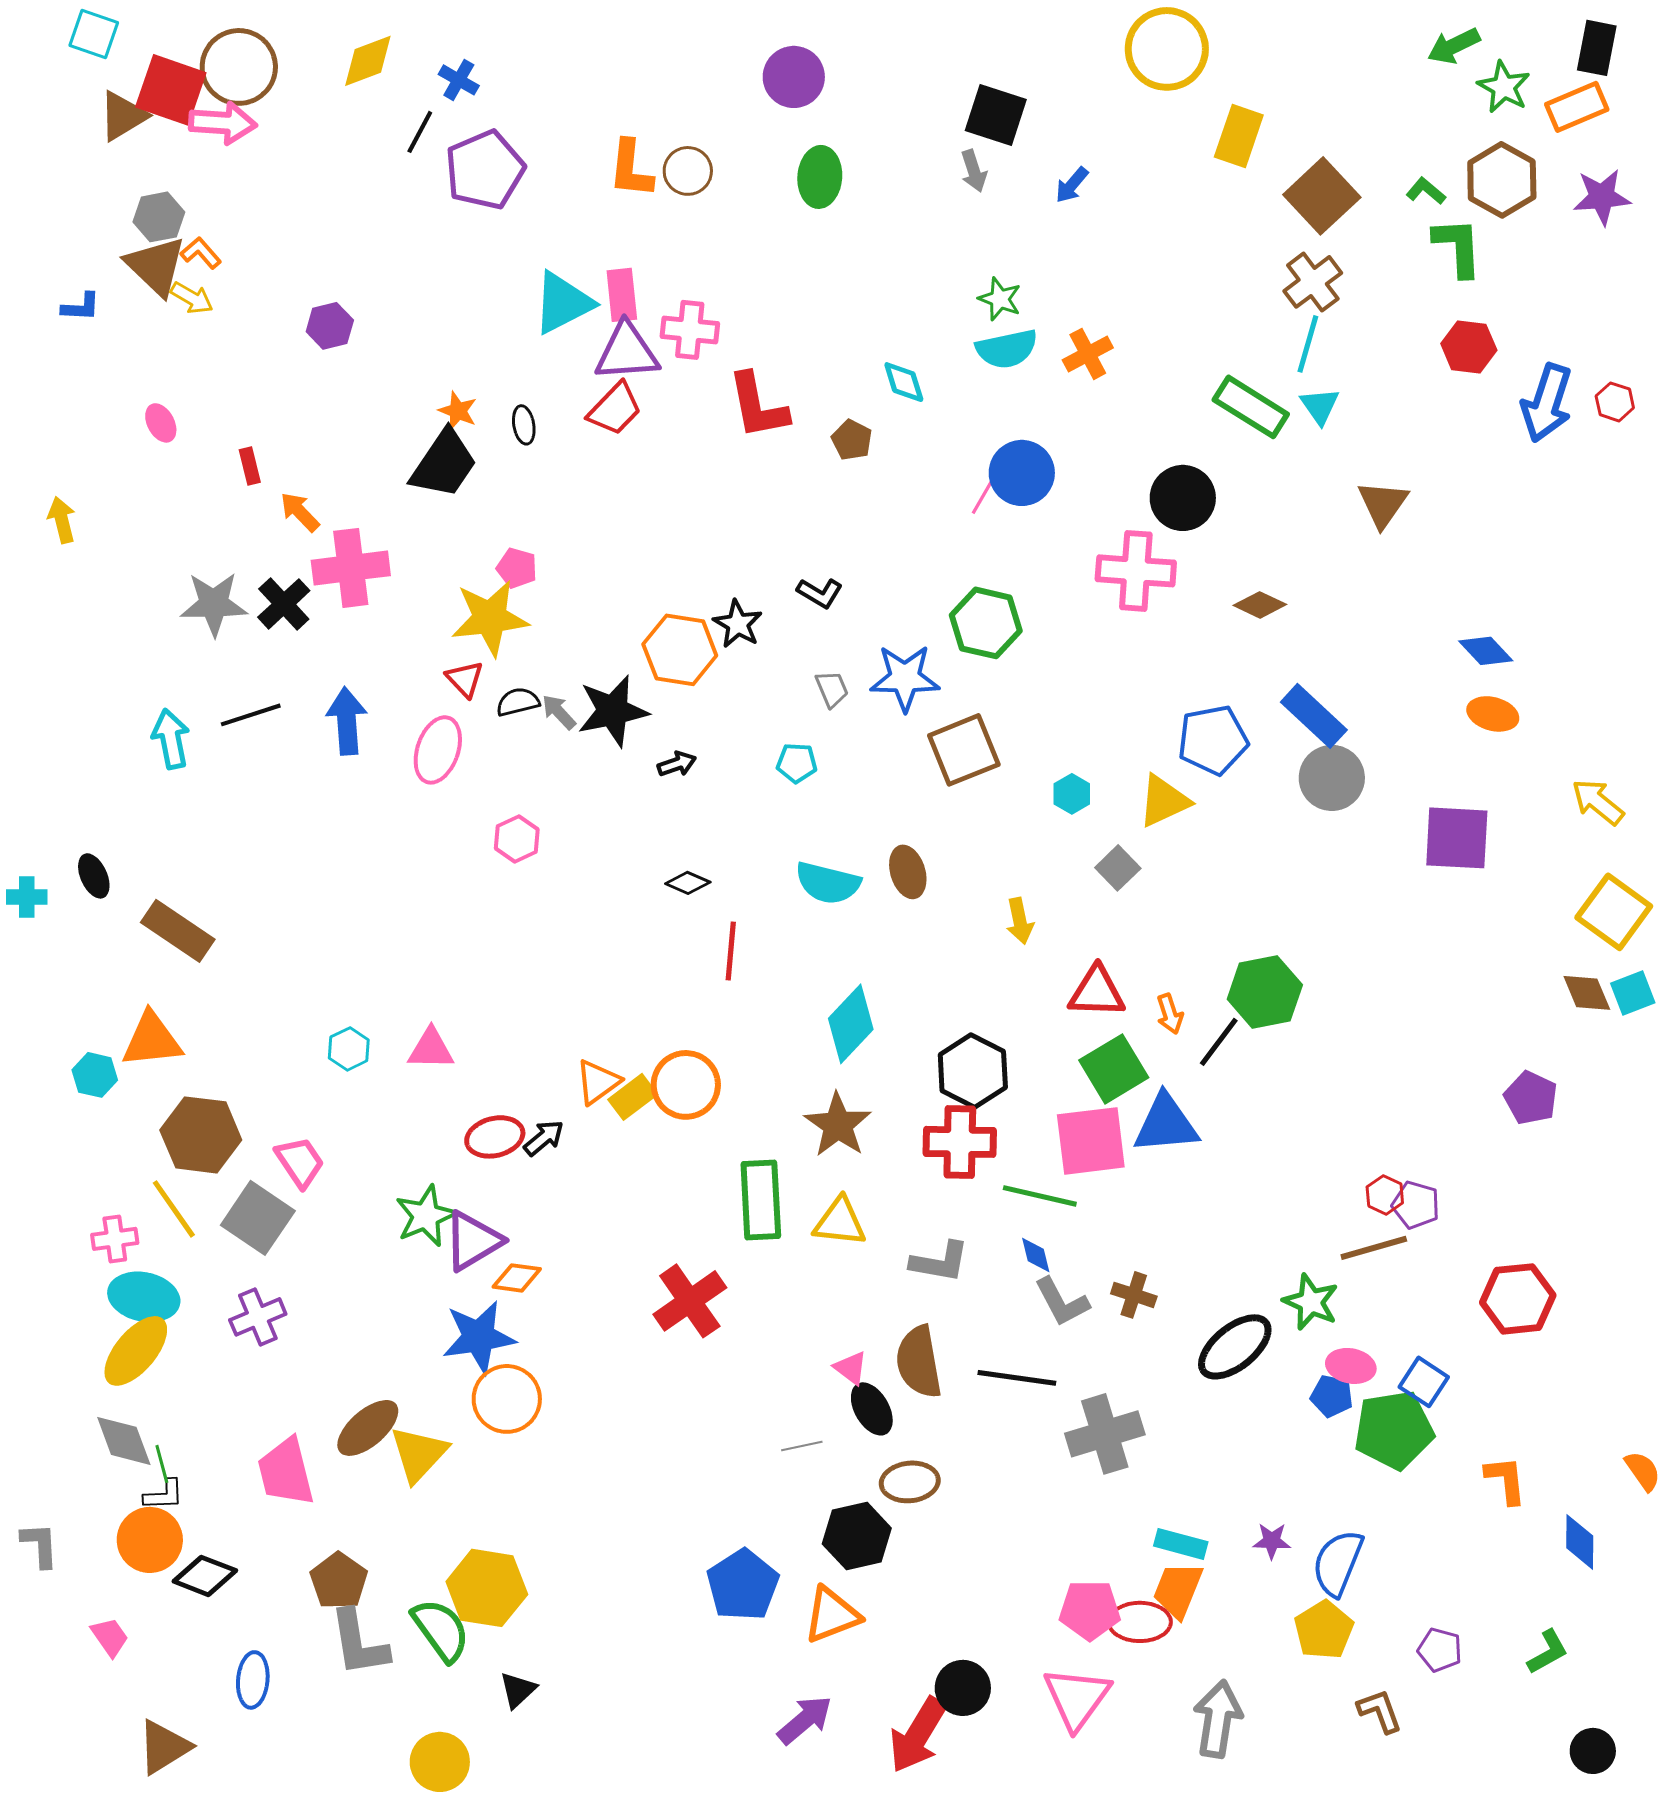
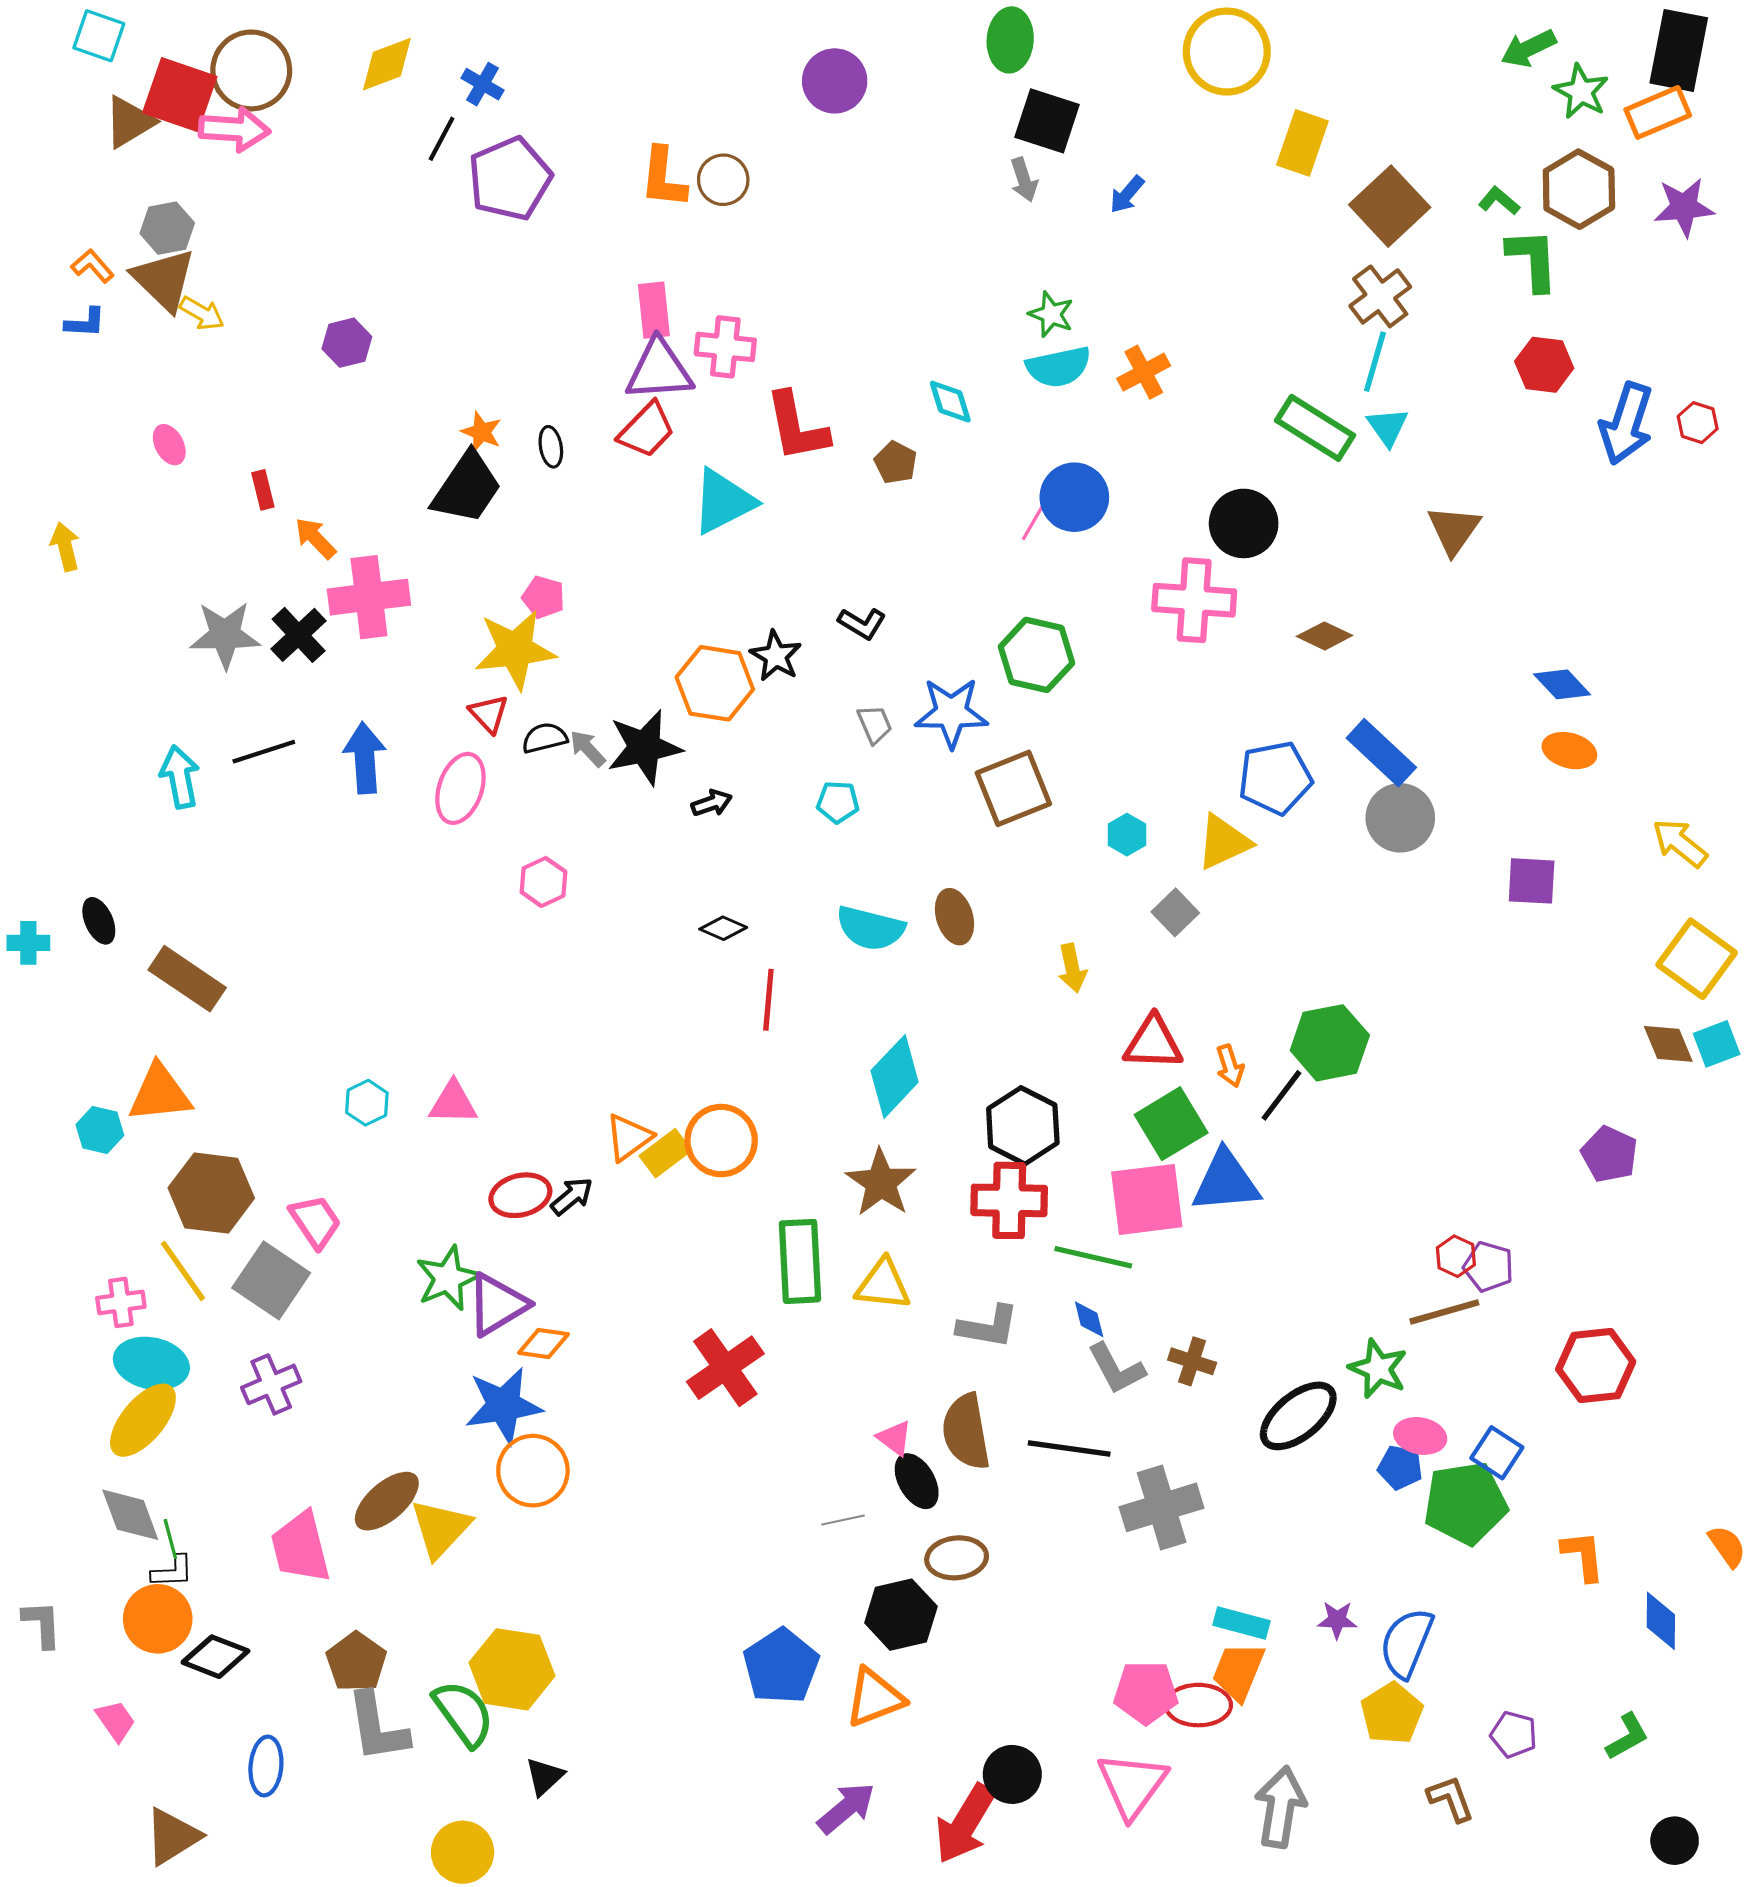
black rectangle: (1597, 48) -> (1679, 50), size x1.4
green ellipse: (820, 177) -> (1010, 40), moved
orange L-shape: (201, 253) -> (93, 266), moved
cyan triangle: (563, 303) -> (723, 501), moved
purple square: (1457, 838) -> (1532, 881), size x0.7

